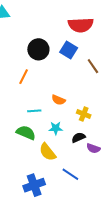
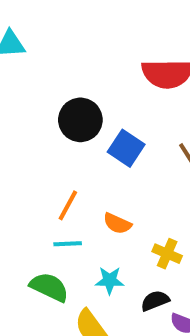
blue square: (69, 50) -> (126, 148), moved
orange line: (24, 77) -> (68, 205), moved

